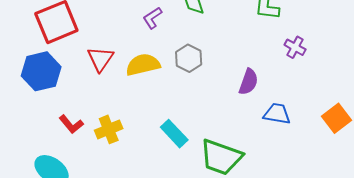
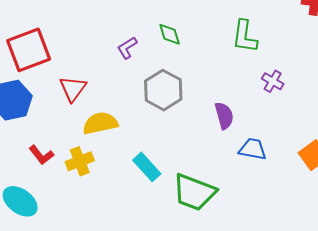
gray hexagon: (189, 58) -> (163, 90), size x1.4
yellow semicircle: (143, 65) -> (100, 123), moved
purple semicircle: (248, 82) -> (224, 116), turned -36

